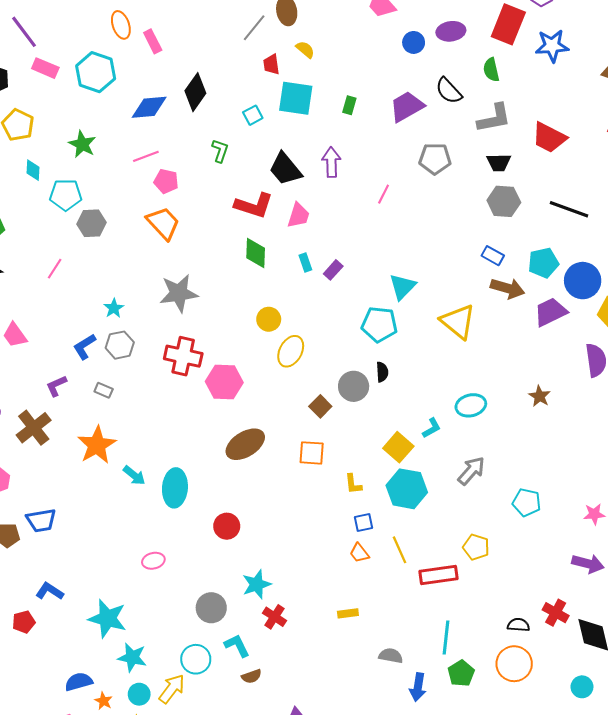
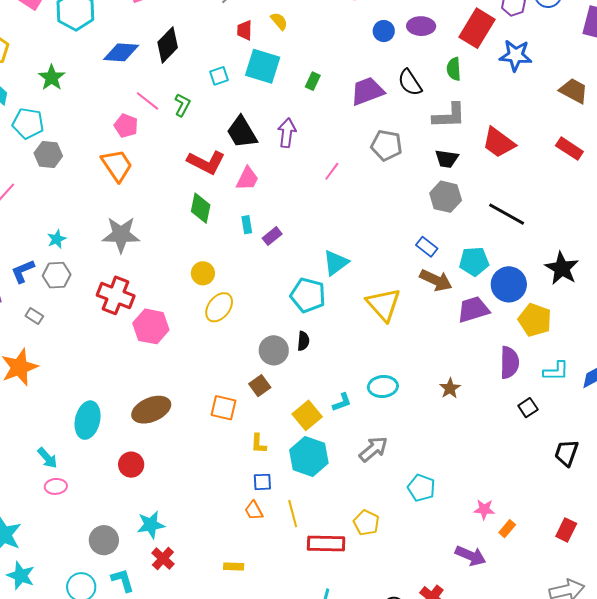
pink line: (146, 156) -> (147, 101), moved, turned 50
brown square: (320, 406) -> (260, 386), moved
brown ellipse: (245, 444) -> (151, 410), moved
cyan arrow: (134, 475) -> (47, 458), moved

